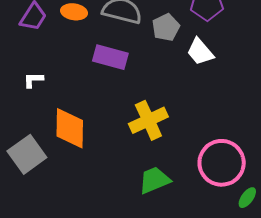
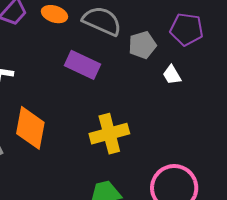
white trapezoid: (200, 52) -> (172, 75), size x0.7

